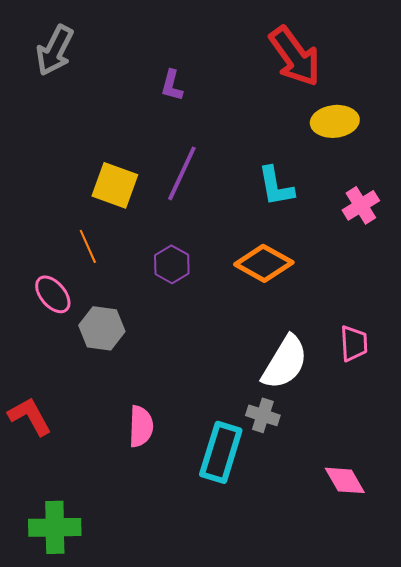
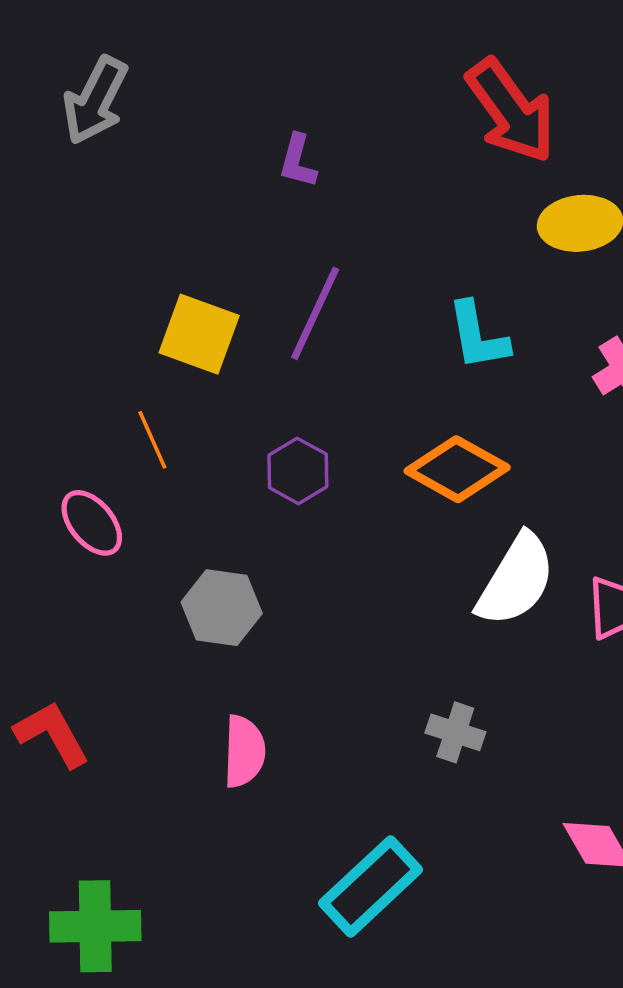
gray hexagon: (102, 328) -> (222, 608), moved
white semicircle: (285, 362) -> (516, 580), moved
cyan rectangle: (221, 452) -> (371, 886), moved, turned 30

